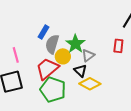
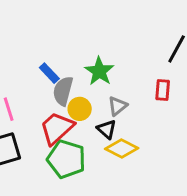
blue rectangle: (44, 32) -> (49, 73), turned -72
green star: (75, 44) -> (99, 71), moved

